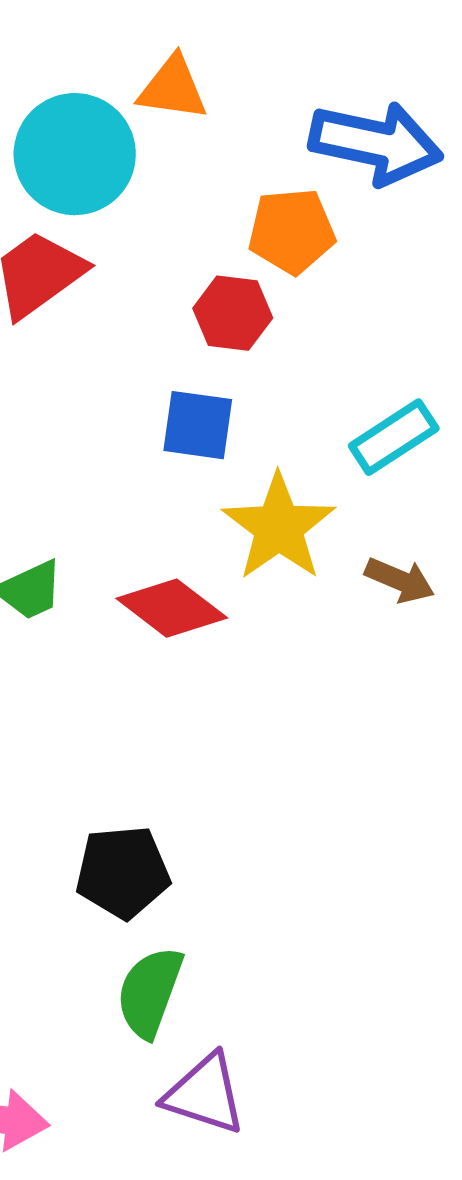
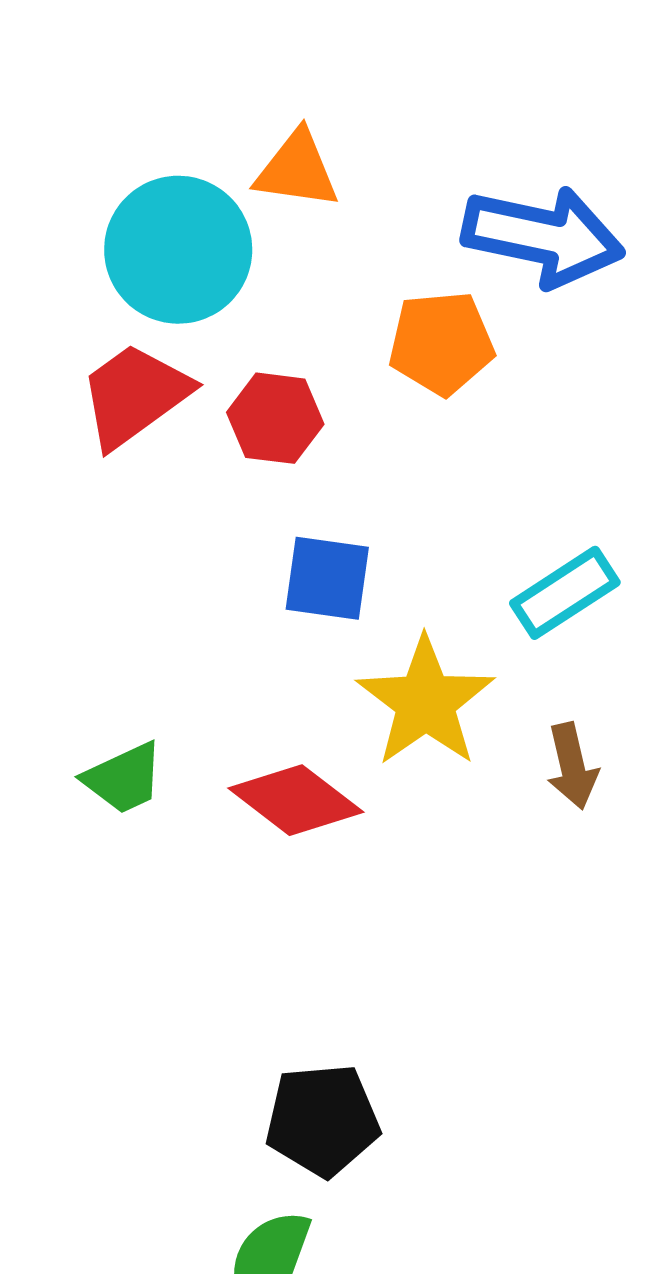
red hexagon: (233, 313) -> (275, 418), moved
brown arrow: (400, 580) -> (572, 766), turned 54
black pentagon: (123, 872) -> (322, 1120), moved

